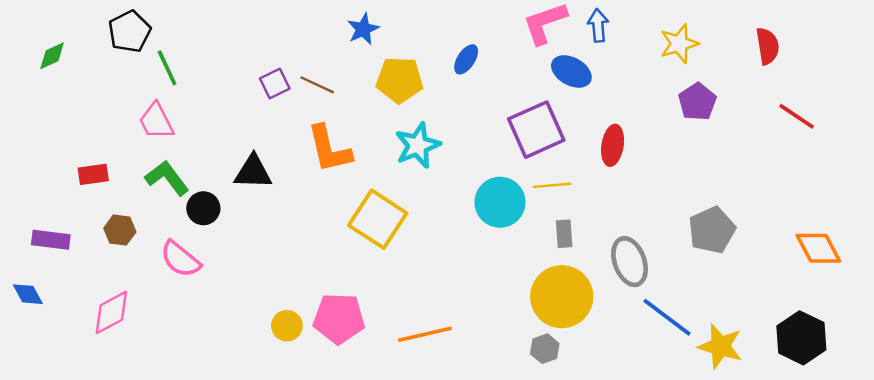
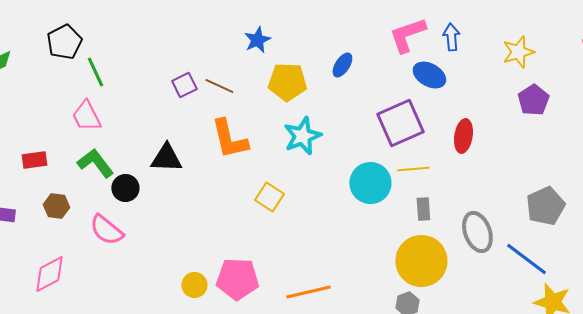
yellow square: (378, 219) -> (269, 197), size x0.6
blue line: (667, 317) -> (526, 259), moved

